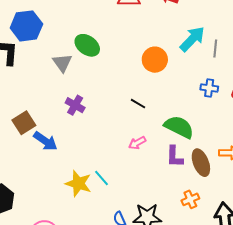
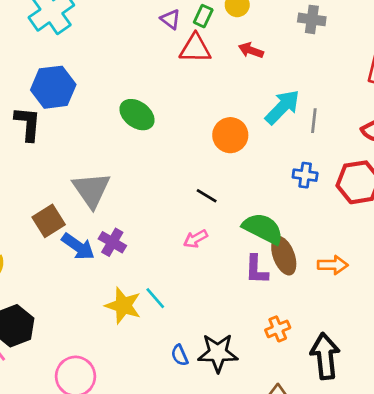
gray triangle: (62, 63) -> (91, 190), moved, size x1.4
purple cross: (75, 105) -> (112, 242), moved
pink arrow: (137, 143) -> (196, 239), moved
brown ellipse: (201, 163) -> (284, 256), moved

